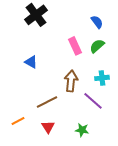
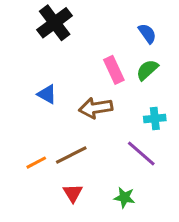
brown arrow: (71, 81) -> (96, 108), moved, turned -105
orange line: (18, 121) -> (36, 163), moved

